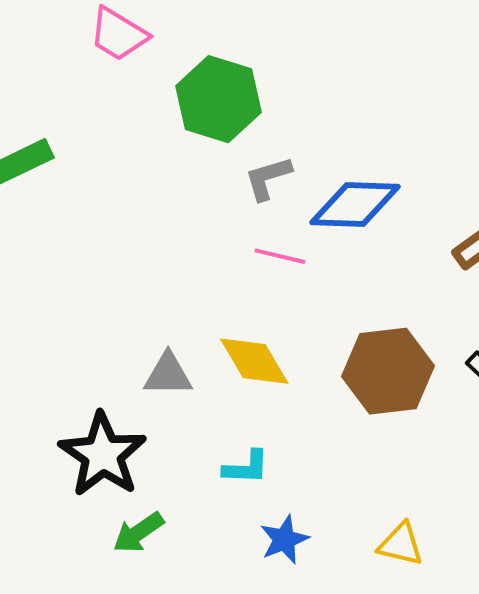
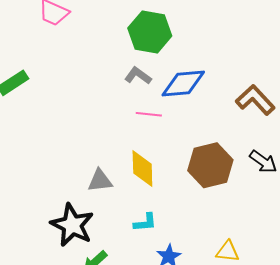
green hexagon: (218, 99) -> (150, 32), moved
gray L-shape: (268, 178) -> (138, 76), turned 60
yellow diamond: (254, 361) -> (142, 169), turned 36

